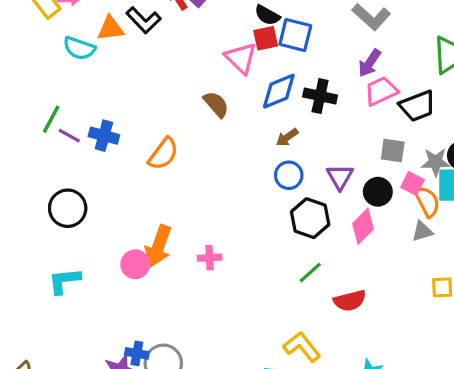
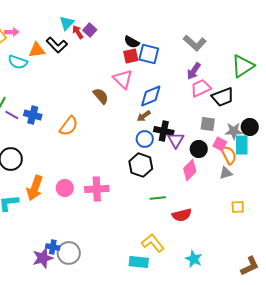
pink triangle: (241, 58) -> (123, 79), moved
blue diamond: (279, 91) -> (151, 96), moved
black cross: (320, 96) -> (164, 131), moved
black hexagon: (310, 218) -> (141, 165), moved
orange arrow: (158, 246) -> (35, 188), moved
pink cross: (210, 258) -> (97, 189), size x1.6
pink circle: (135, 264) -> (65, 188), moved
green line: (310, 273) -> (158, 198), turned 35

